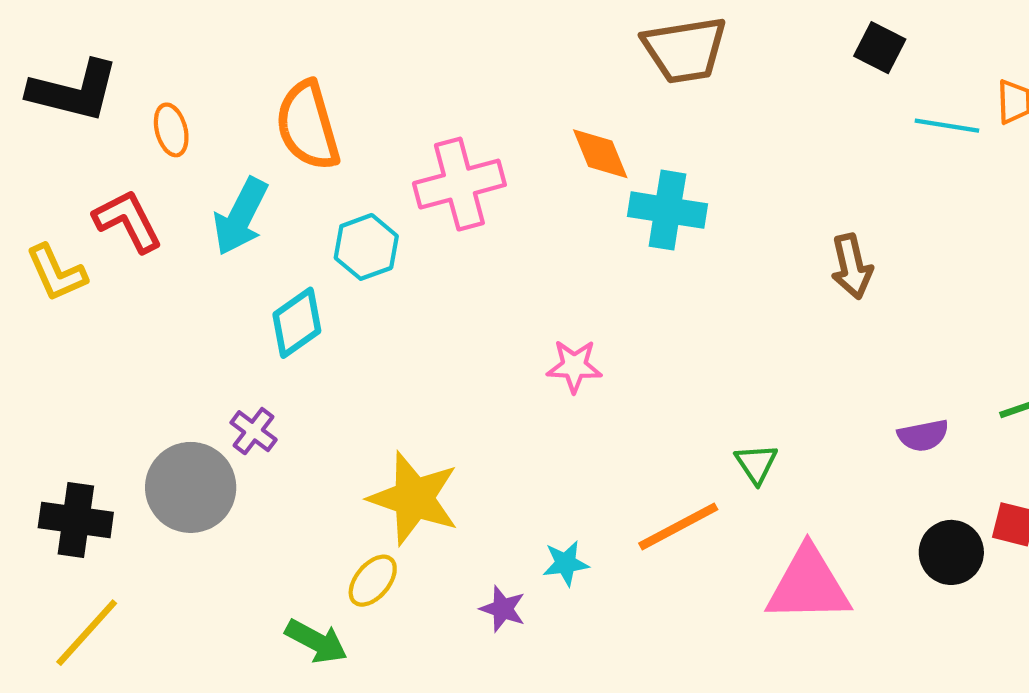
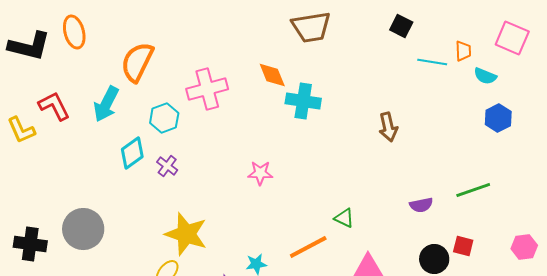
orange semicircle: (308, 126) -> (137, 62), turned 42
orange ellipse: (171, 130) -> (74, 32), moved, size x1.4
purple cross: (254, 431) -> (167, 166), moved
green triangle: (756, 464) -> (344, 218), turned -30

